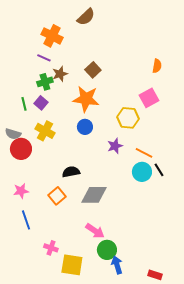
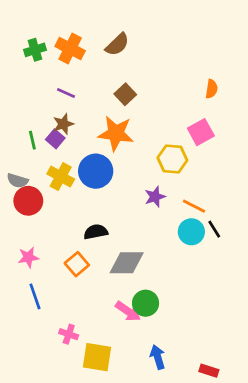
brown semicircle: (86, 17) -> (117, 44), moved
purple line: (44, 58) -> (66, 93), moved
brown star: (60, 74) -> (63, 124), moved
green cross: (45, 82) -> (35, 50), moved
blue circle: (85, 127) -> (96, 171), moved, size x1.6
green circle: (107, 250) -> (146, 303), moved

